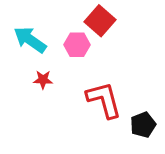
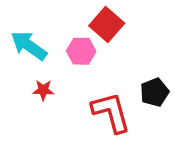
black pentagon: (143, 125) -> (154, 92), moved

